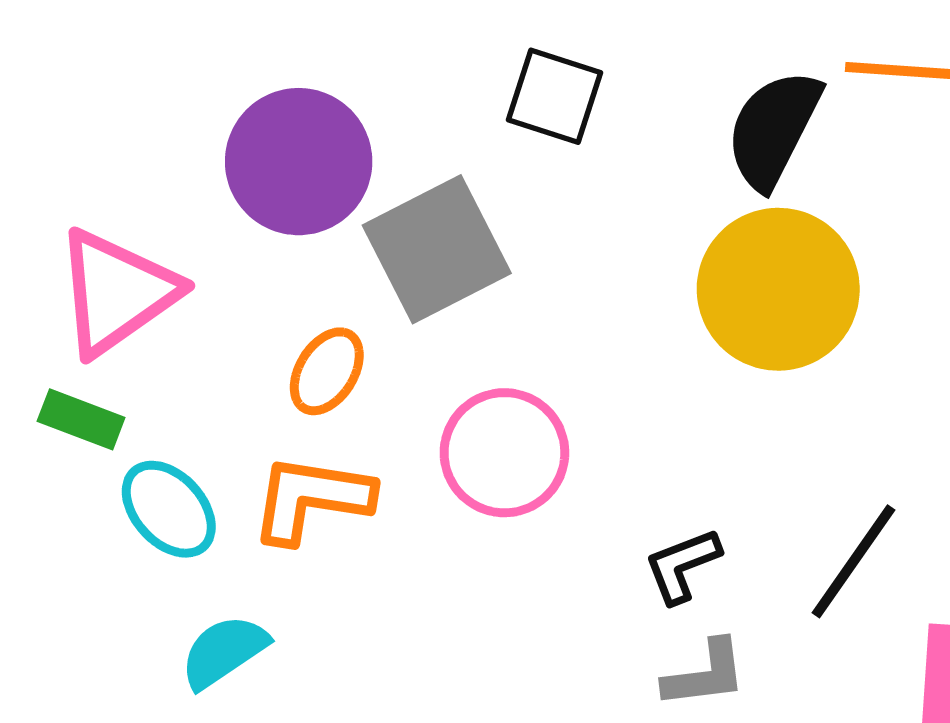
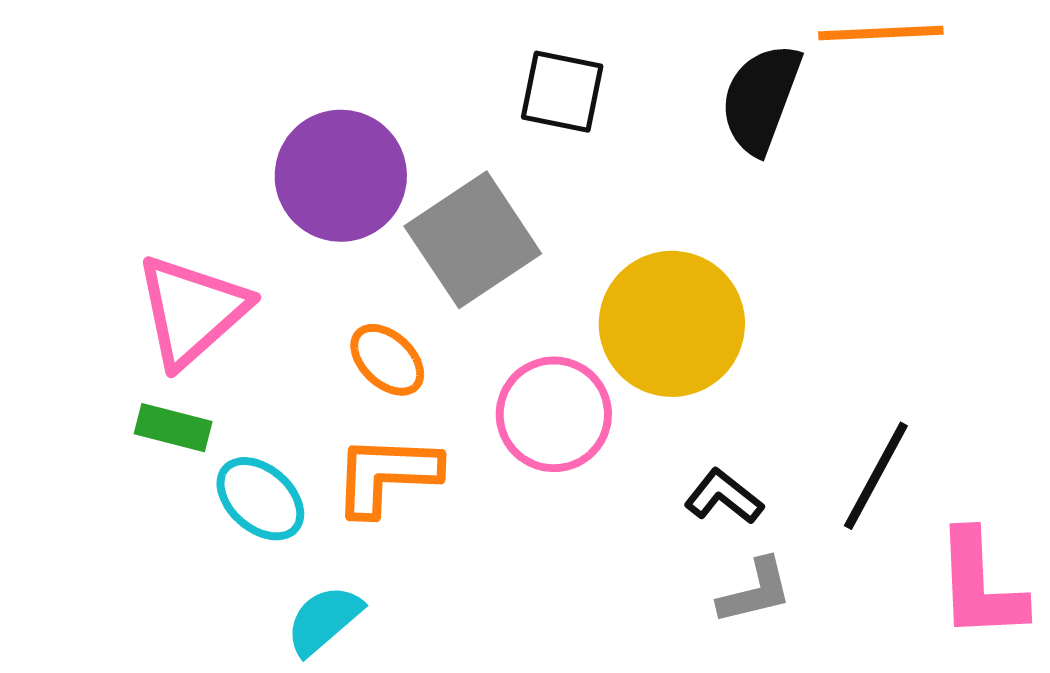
yellow circle: (778, 289) -> (672, 324), moved
orange ellipse: (327, 371) -> (387, 360), turned -72
black L-shape: (682, 565) -> (724, 497), turned 66

